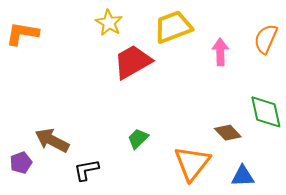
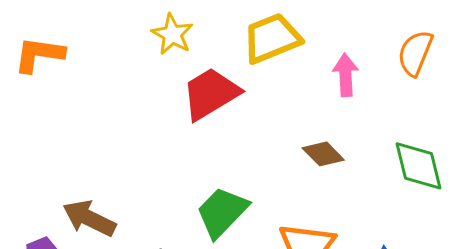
brown diamond: (228, 133) -> (323, 154), moved
green trapezoid: (138, 139) -> (222, 212), size x1.6

